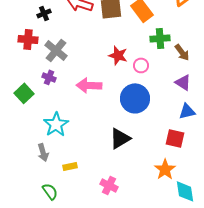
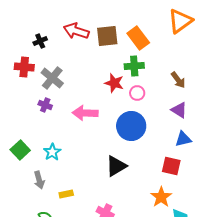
green cross: (160, 38) -> (134, 66), moved
green square: (24, 93) -> (20, 150), moved
cyan star: (56, 124) -> (52, 152), size x0.7

